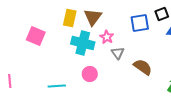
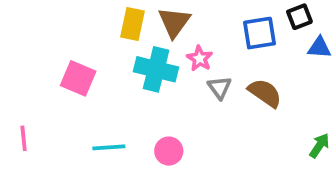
pink square: (36, 36) -> (78, 78), moved
brown semicircle: (143, 67) -> (265, 93), moved
pink circle: (90, 74) -> (169, 151), moved

